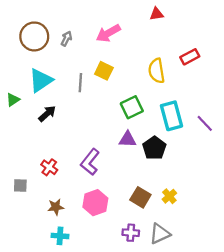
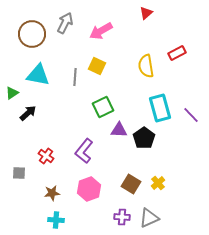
red triangle: (157, 14) -> (146, 13), turned -32
gray arrow: (66, 39) -> (65, 23), moved, size x1.5
cyan triangle: (41, 80) -> (38, 75), turned 45
green square: (132, 107) -> (103, 107), moved
black arrow: (47, 114) -> (28, 113), moved

